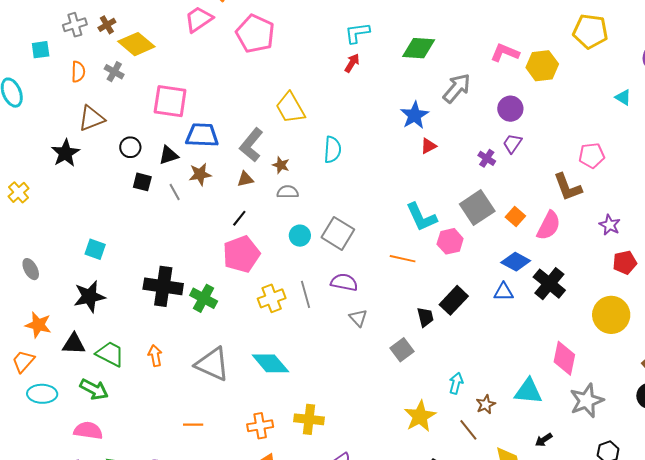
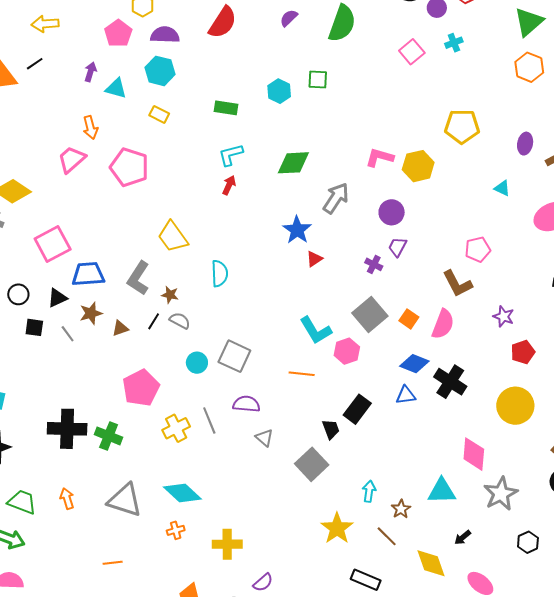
pink square: (170, 101) -> (53, 244), turned -30
brown triangle: (245, 179) -> (120, 328), moved
gray semicircle: (288, 192) -> (180, 321), turned 35
black line: (239, 218) -> (154, 321), moved
gray square: (402, 350) -> (312, 464), size x1.4
orange cross: (260, 426) -> (176, 530), moved, size x0.7

